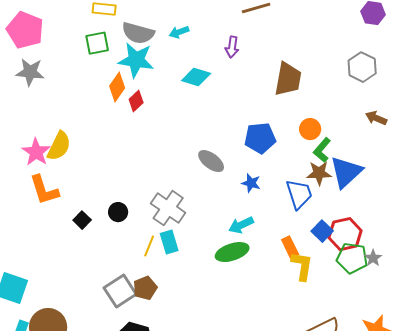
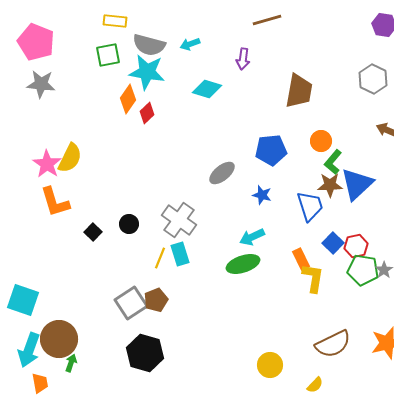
gray ellipse: (211, 161) -> (222, 173), turned -76
red hexagon: (345, 234) -> (356, 246), size x0.7

